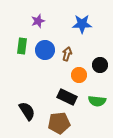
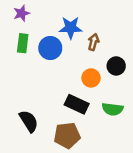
purple star: (38, 21) -> (22, 13), moved
blue star: (82, 24) -> (71, 28), moved
brown arrow: (67, 54) -> (93, 42), moved

